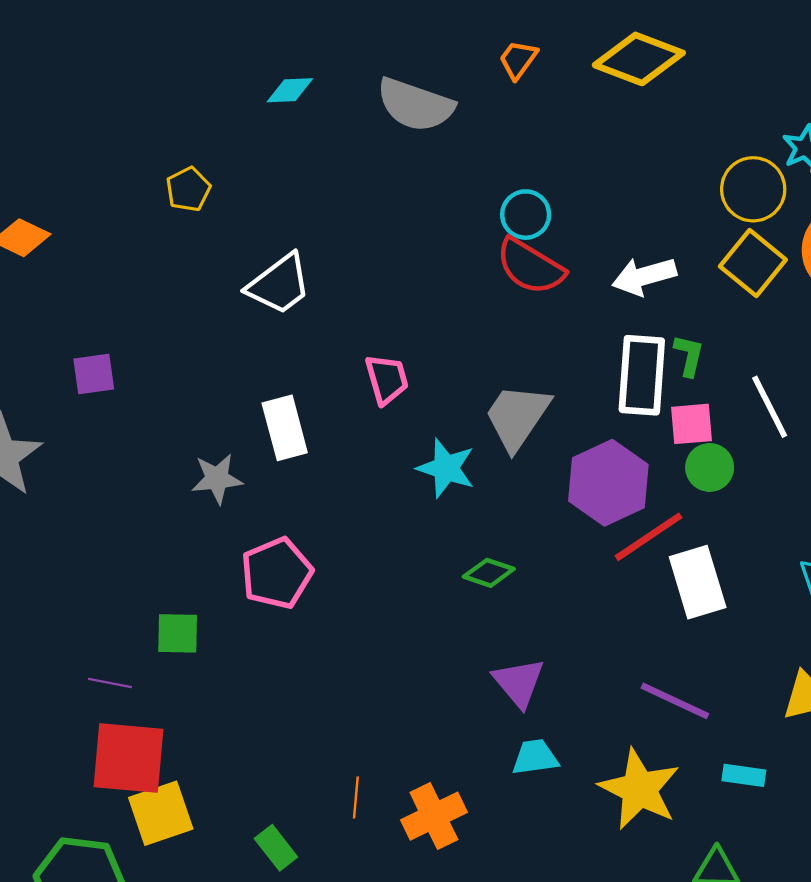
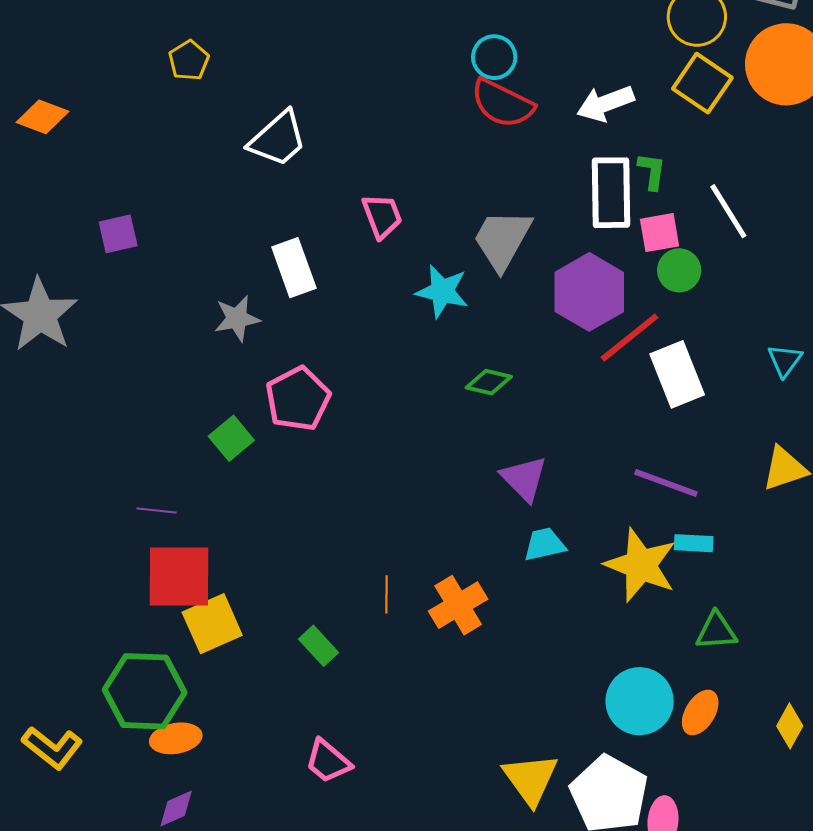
green square: (178, 633) -> (231, 438), moved, turned -36
cyan rectangle: (744, 775) -> (694, 543), moved

